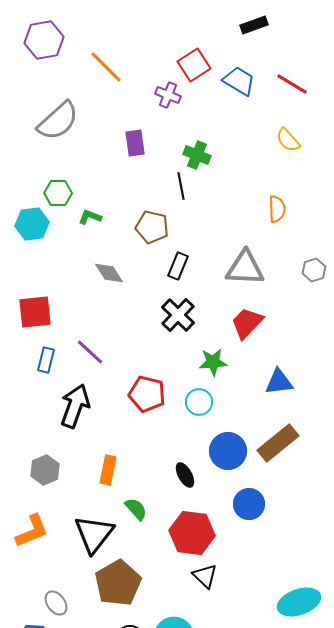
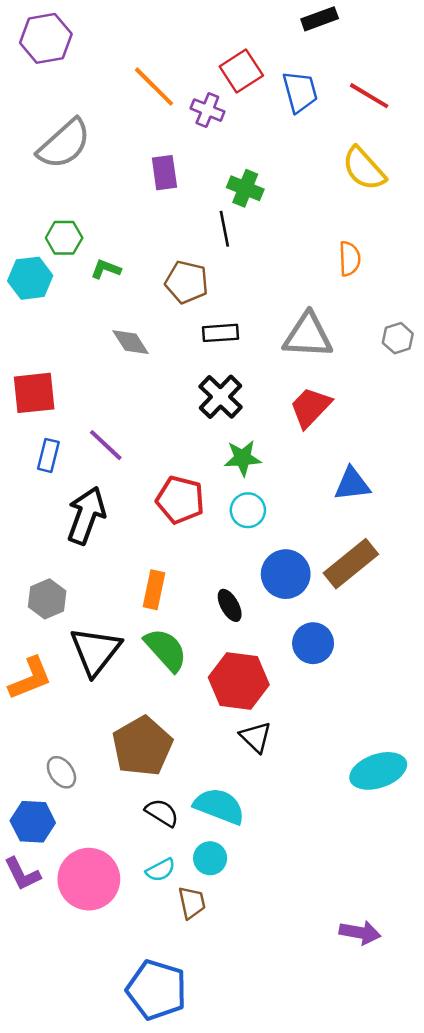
orange line: (106, 67) -> (154, 87), moved
blue trapezoid: (239, 81) -> (300, 92), turned 44
yellow semicircle: (288, 140) -> (364, 169), size x1.4
black rectangle: (178, 266) -> (220, 333), turned 64
green star: (213, 362) -> (243, 458), moved
orange rectangle: (108, 470) -> (154, 590), moved
green semicircle: (136, 509) -> (166, 650), size x1.5
black triangle: (94, 534) -> (95, 651), moved

